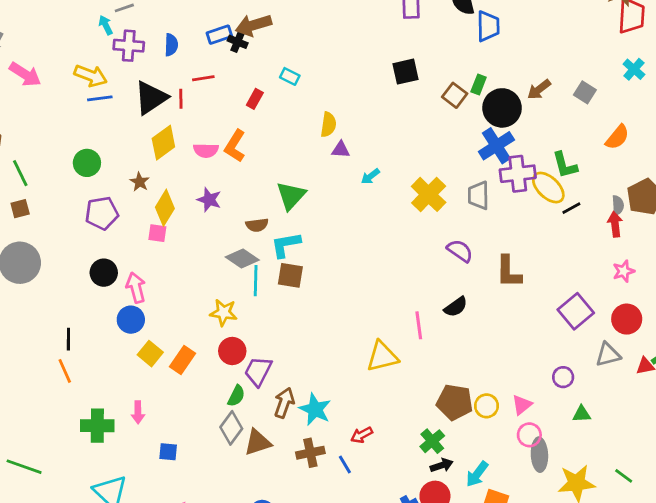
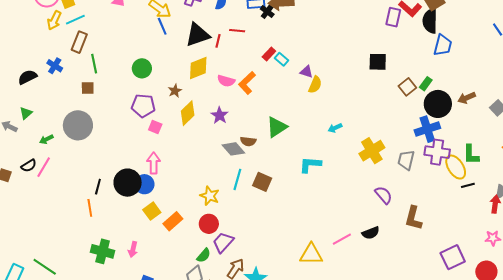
cyan rectangle: (290, 76) -> (282, 59), moved
blue line: (100, 98) -> (162, 26), turned 60
purple triangle: (341, 150) -> (306, 72), moved
pink square: (157, 233) -> (155, 127), moved
cyan L-shape: (286, 245) -> (310, 165), moved
gray diamond: (242, 259) -> (233, 149), moved
black circle: (104, 273) -> (128, 183), moved, size x1.4
pink line: (419, 325) -> (342, 239), turned 54

